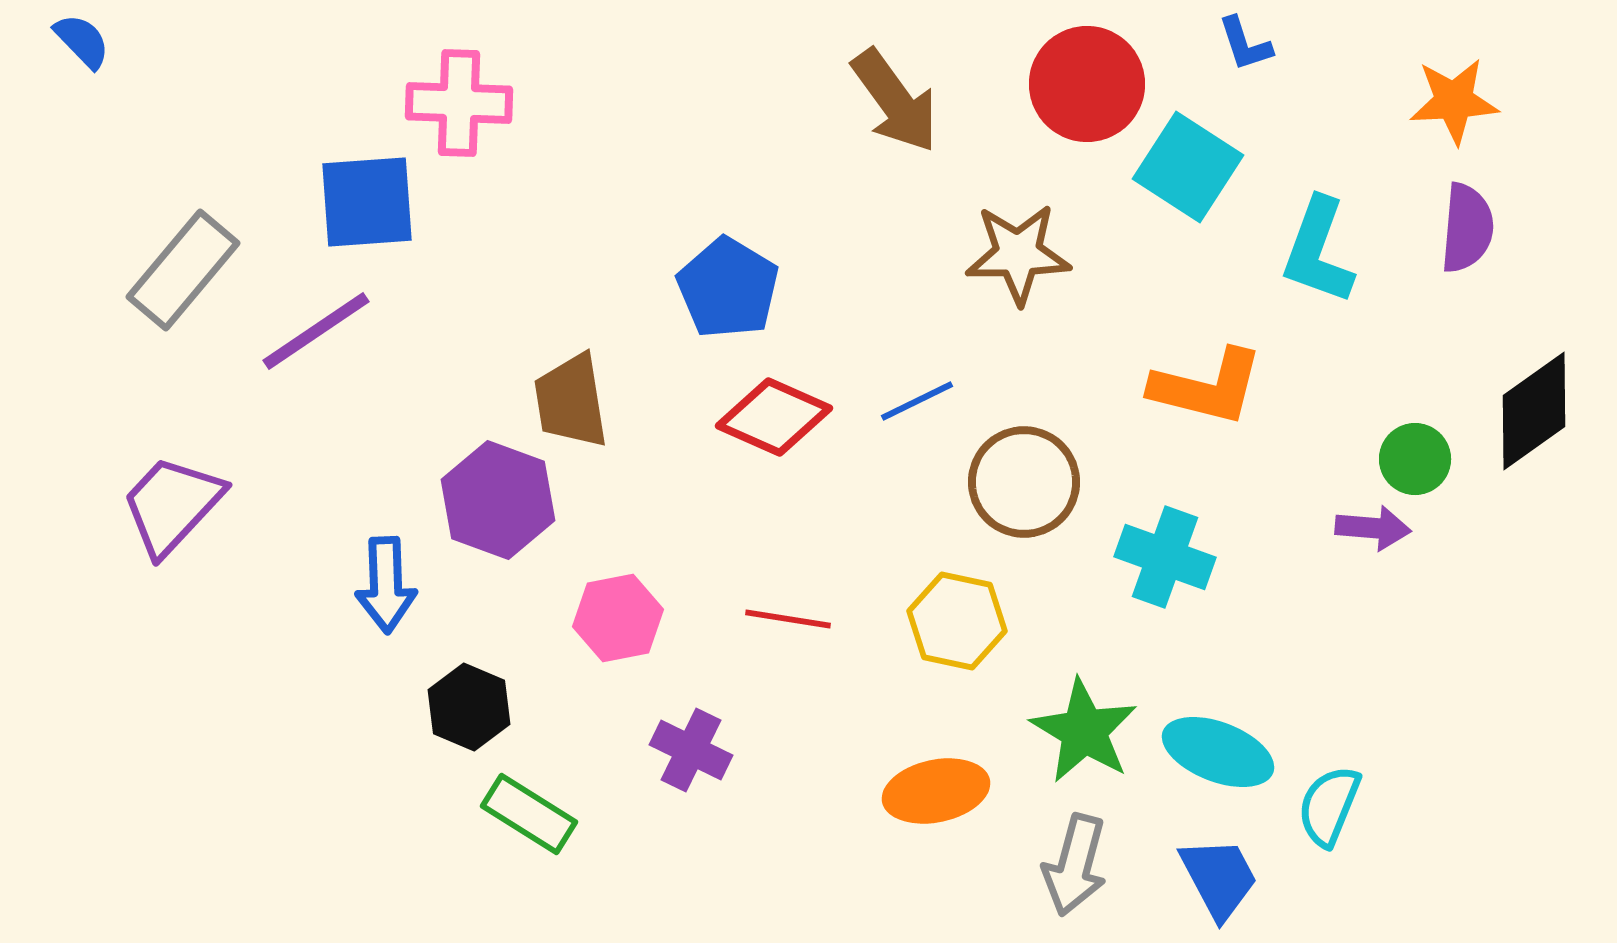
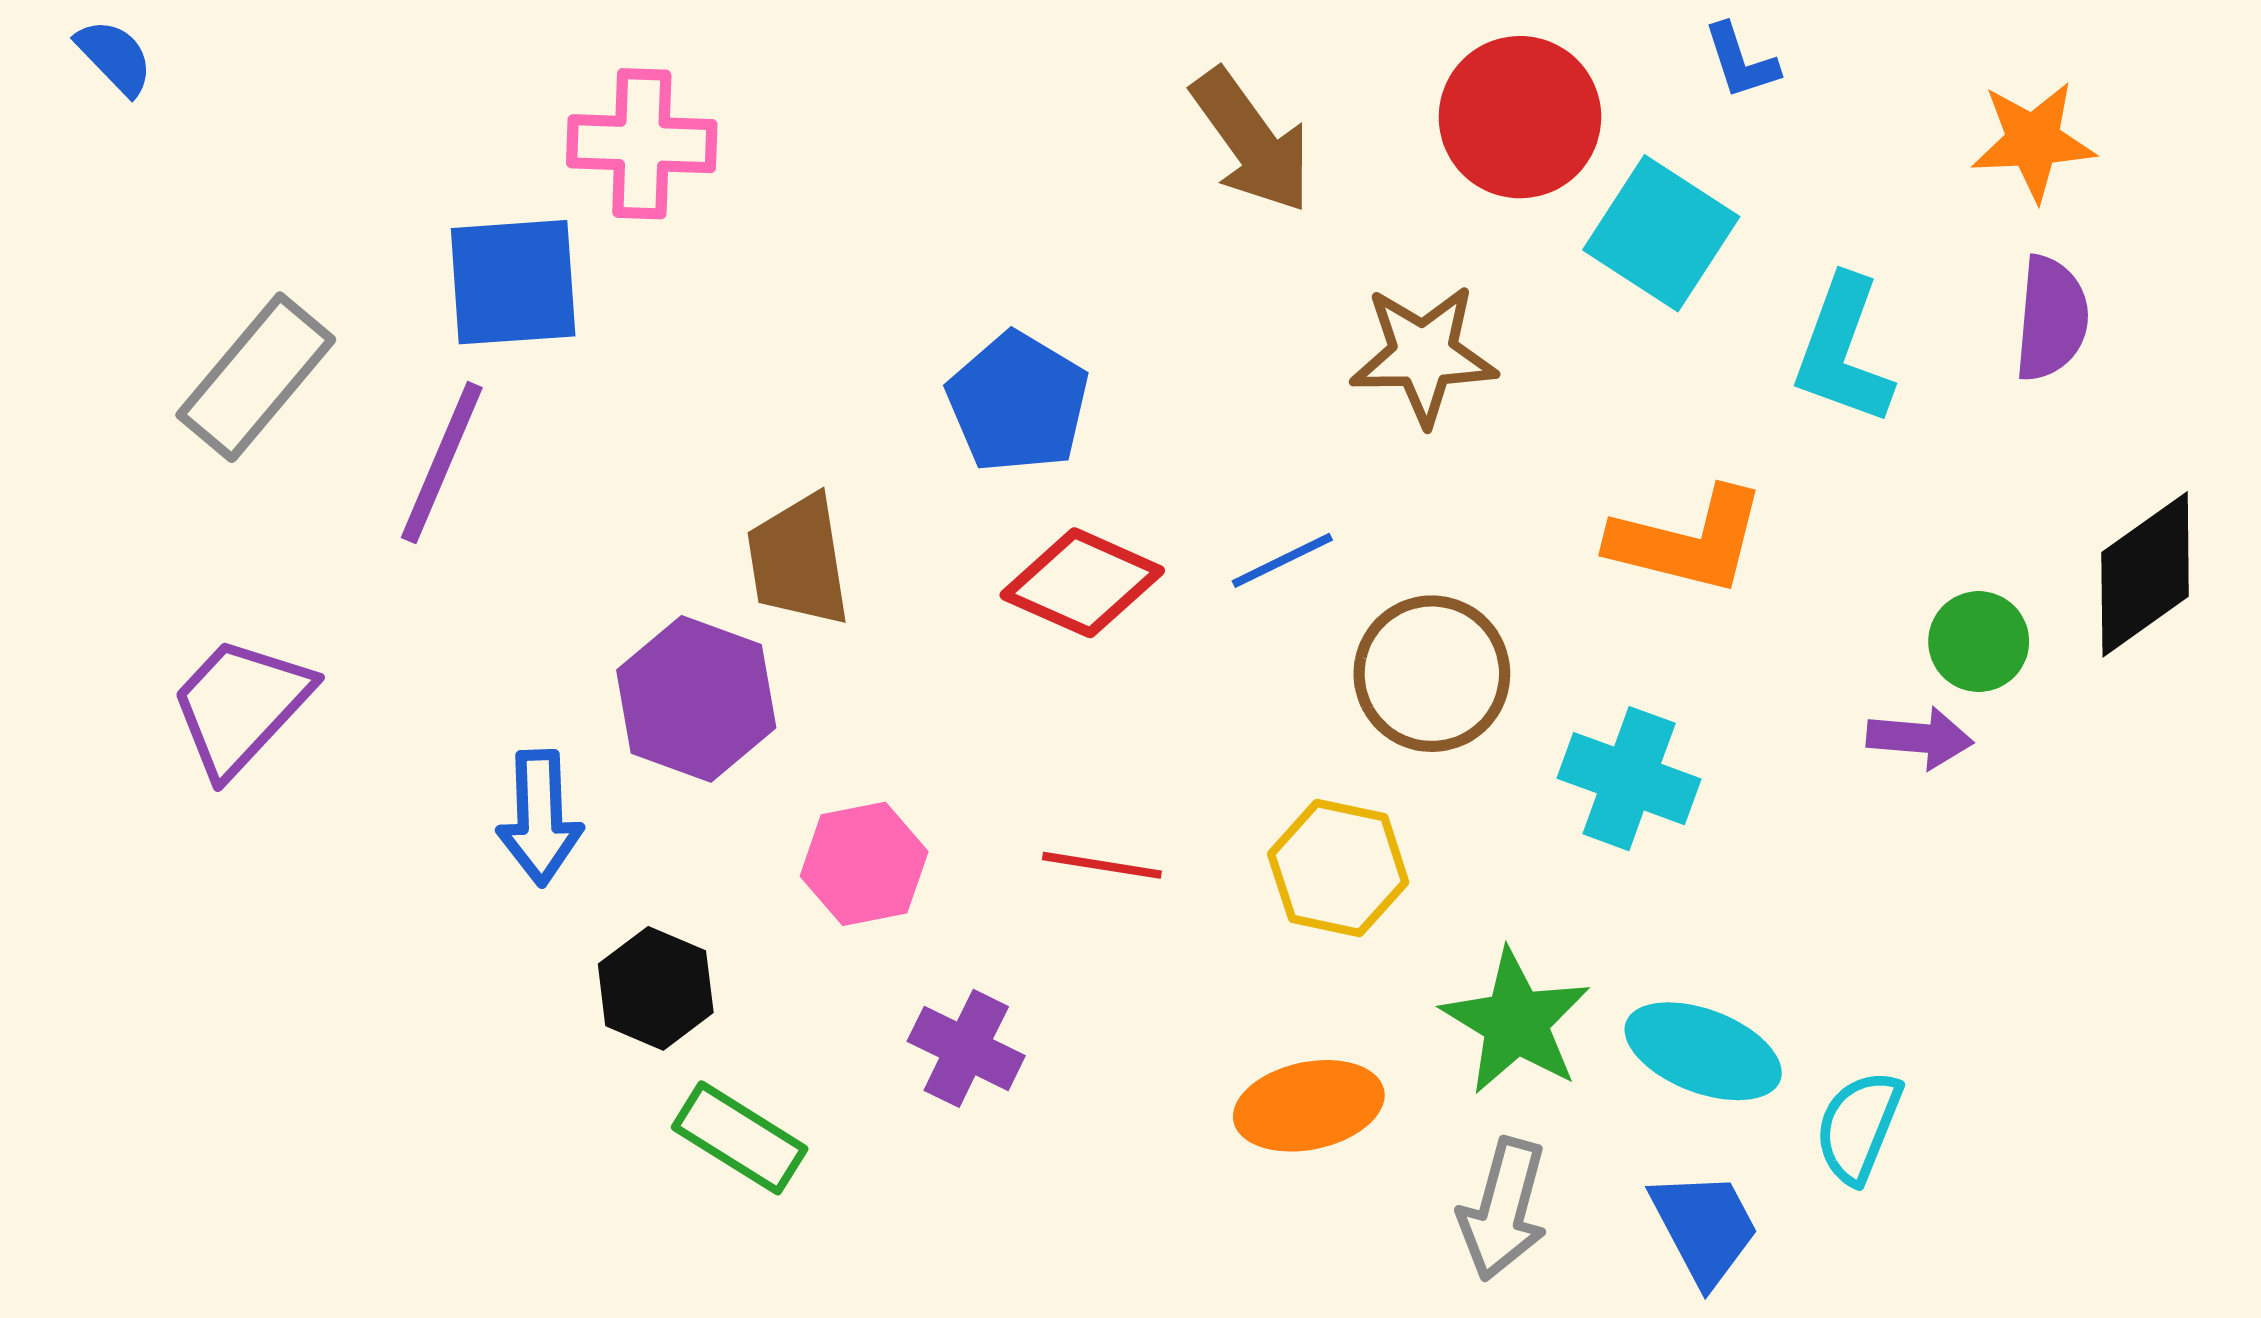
purple line: (316, 331) -> (442, 463), turned -33

